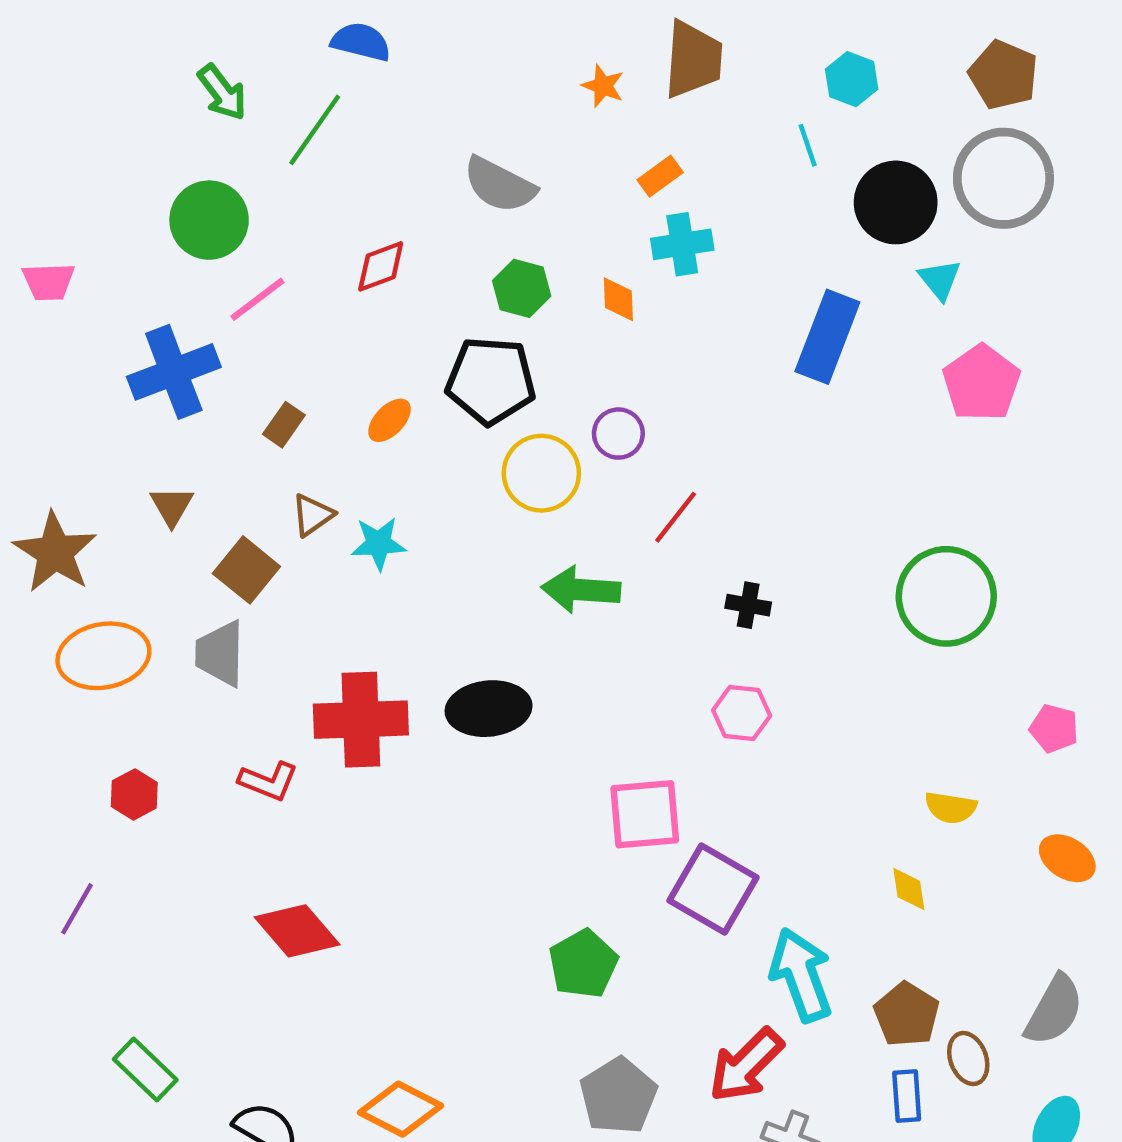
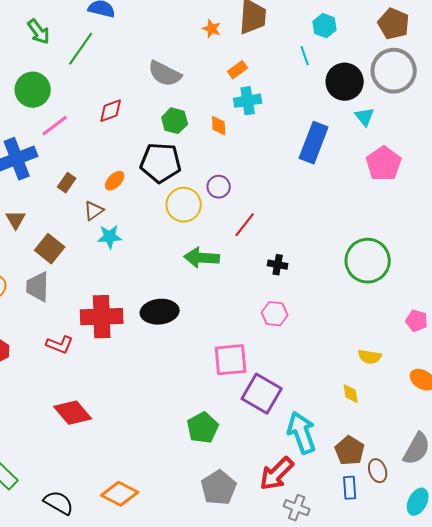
brown triangle: (312, 515) -> (94, 211), moved

